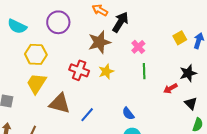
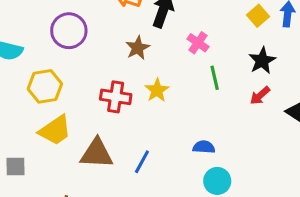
brown star: (99, 42) -> (138, 48), size x0.7
black star: (188, 73) -> (262, 61), moved
yellow trapezoid: (36, 83) -> (55, 130), turned -145
blue semicircle: (128, 114) -> (204, 147), turned 144

